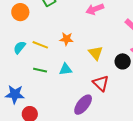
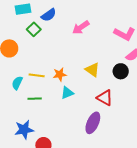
orange star: (67, 39) -> (60, 74), moved
green line: (40, 70) -> (35, 99), moved

